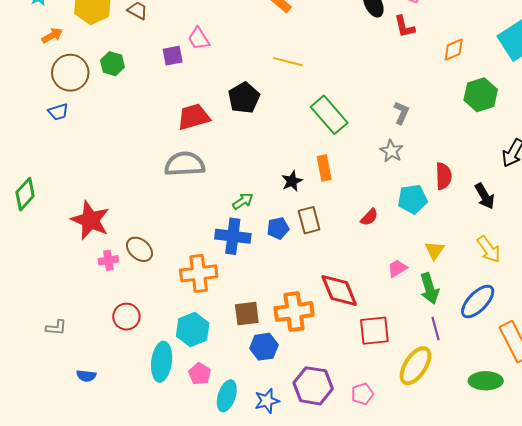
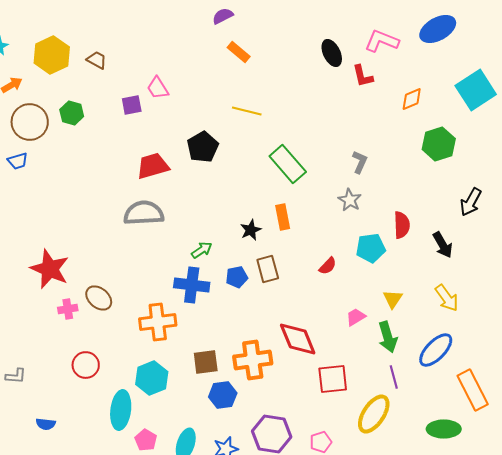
pink pentagon: (200, 374) -> (146, 440), moved

